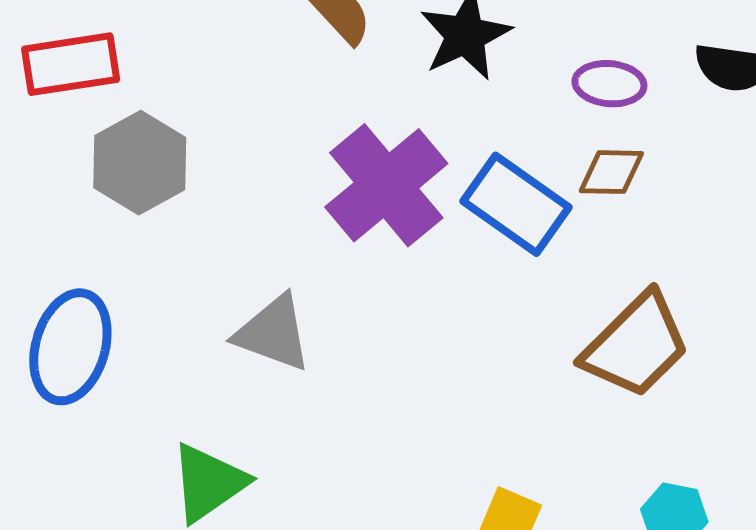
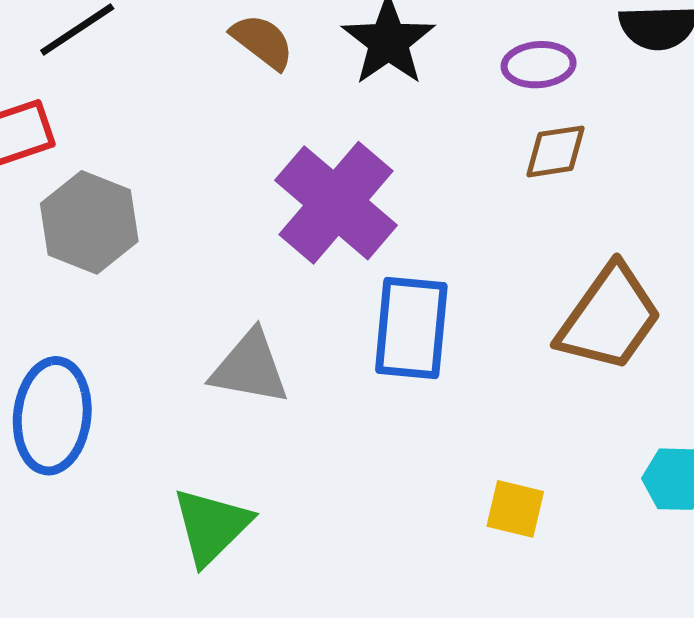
blue rectangle: (516, 204) -> (411, 328), moved, turned 70

